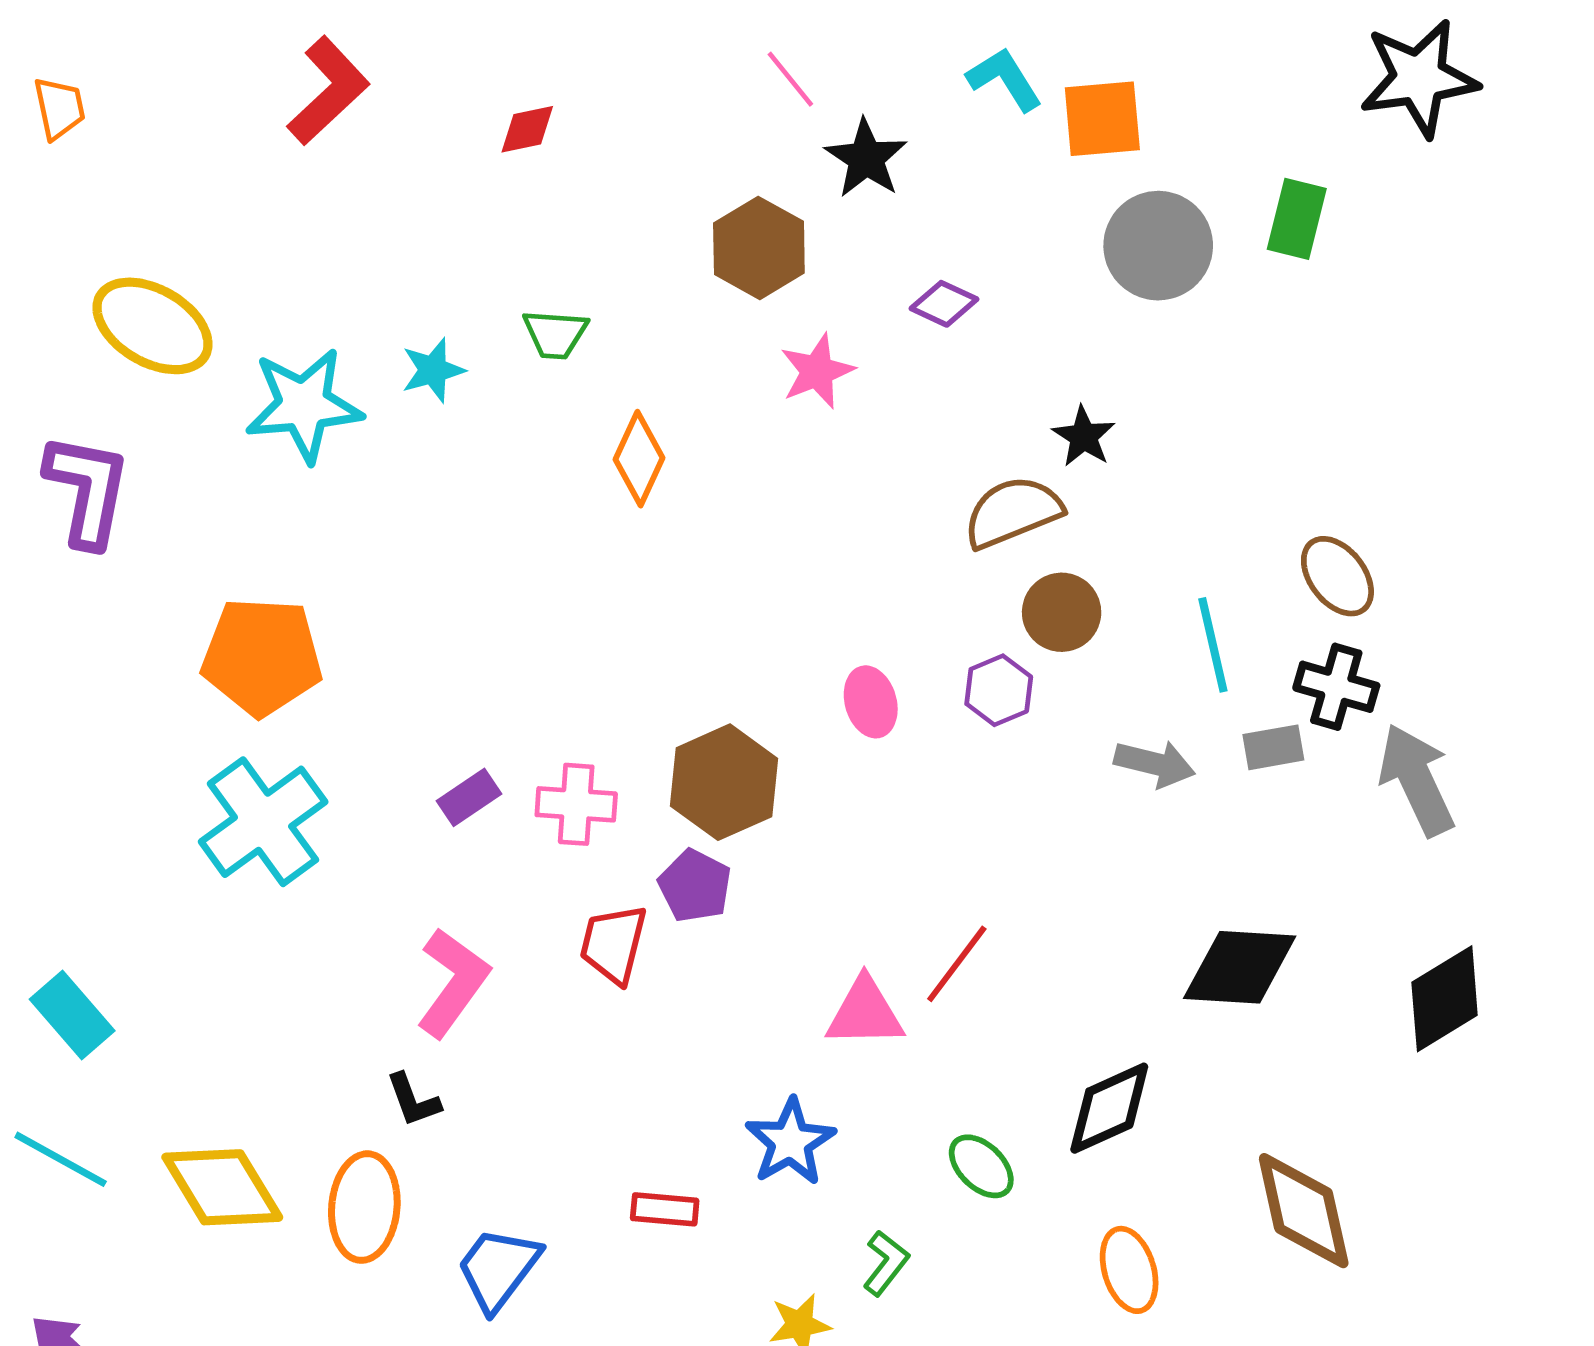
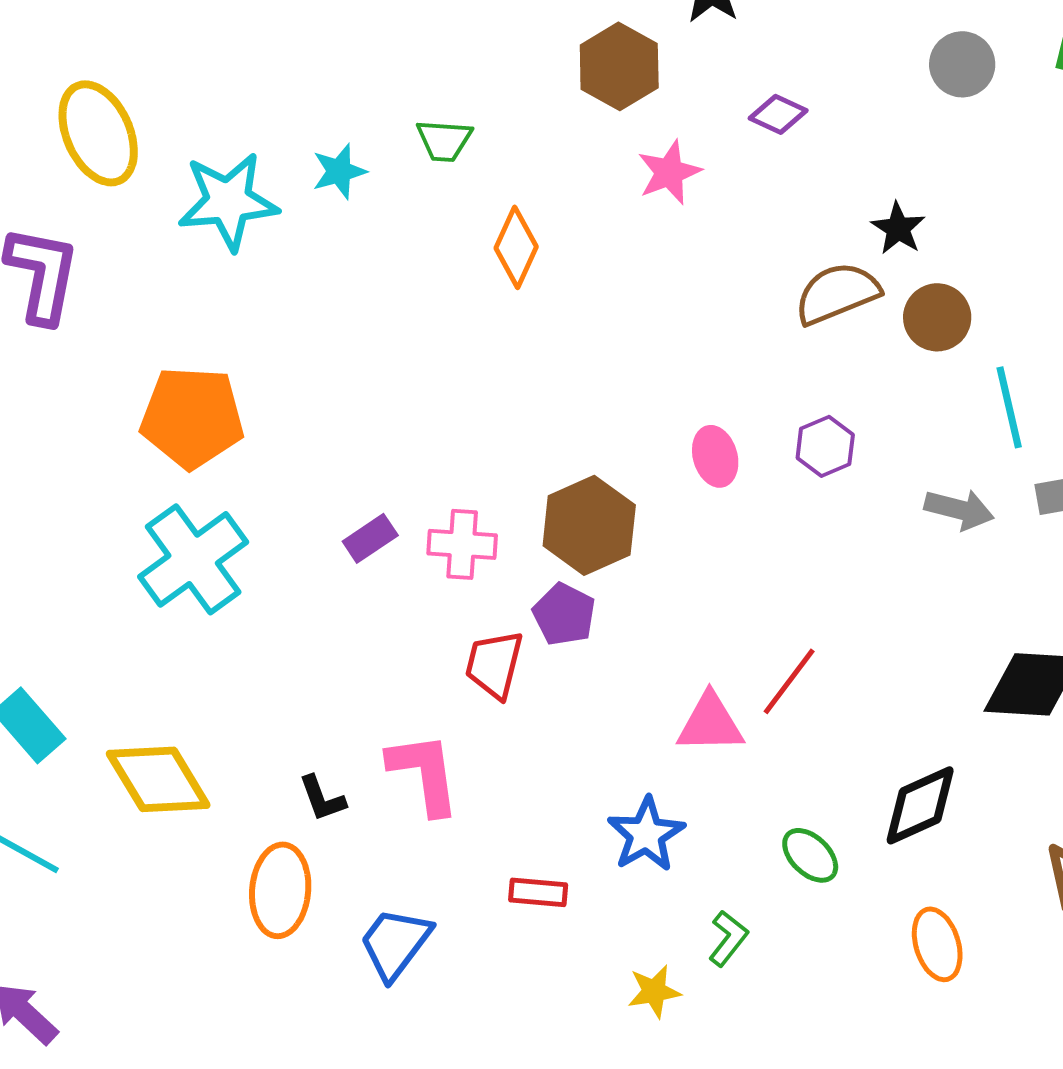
gray circle: (1158, 246) -> (962, 64), size x0.7
yellow ellipse: (152, 326) -> (98, 133), turned 36
brown circle: (1062, 612) -> (937, 317), moved
pink L-shape: (453, 982) -> (424, 773), moved, turned -44
yellow diamond: (222, 1187) -> (158, 779), moved

